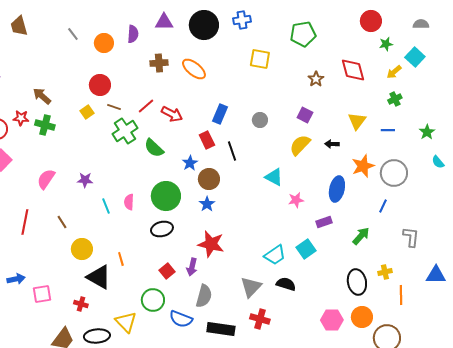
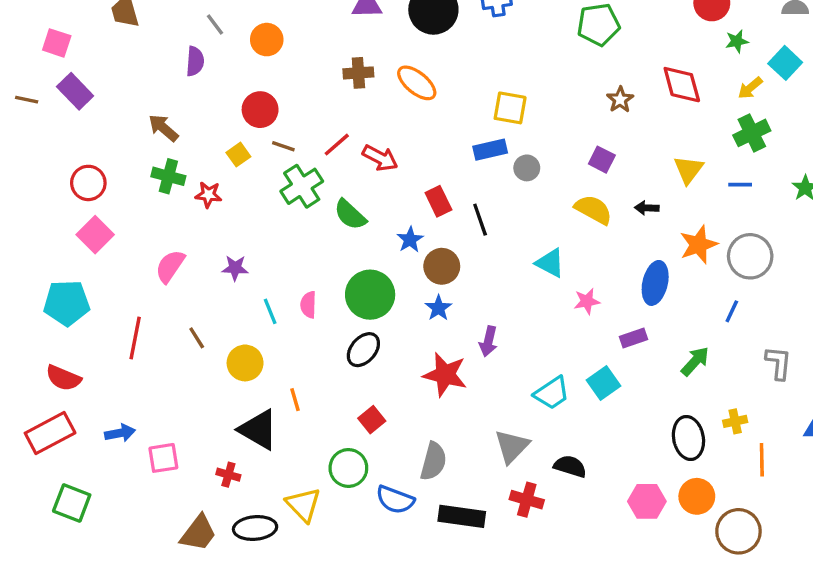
purple semicircle: (133, 34) -> (195, 61), moved
yellow square: (260, 59) -> (510, 108), moved
green cross: (395, 99) -> (752, 133), size x1.5
blue rectangle: (220, 114) -> (490, 150), moved, turned 54
red star: (21, 118) -> (208, 195), moved
yellow semicircle: (300, 145) -> (593, 210), turned 75
black ellipse: (162, 229) -> (363, 350), turned -35
yellow circle: (82, 249) -> (245, 363), moved
purple arrow: (192, 267) -> (488, 341), moved
black semicircle: (286, 284) -> (570, 466), moved

